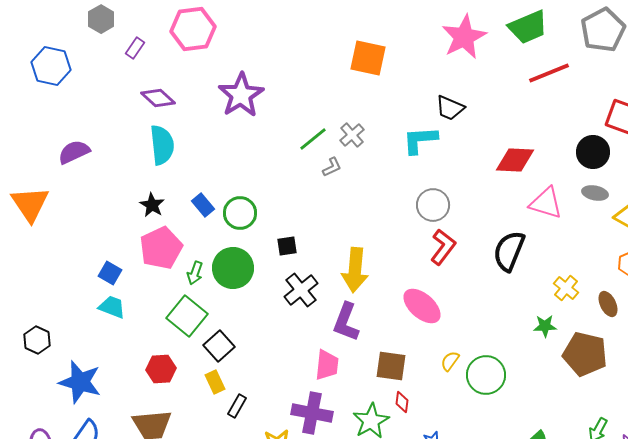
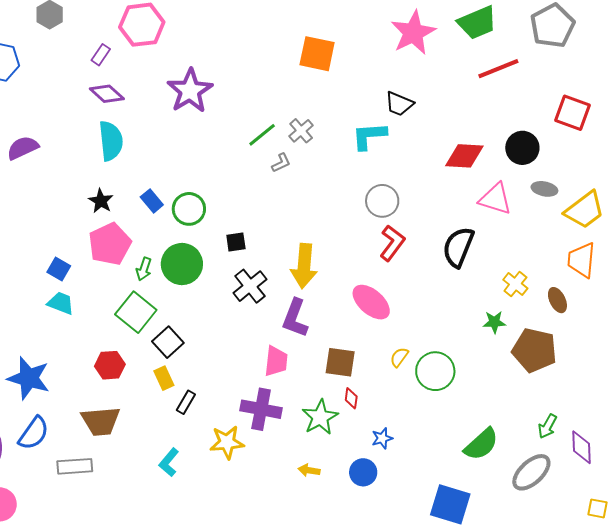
purple rectangle: (135, 48) -> (101, 55), moved
black circle: (593, 152) -> (522, 148), moved

